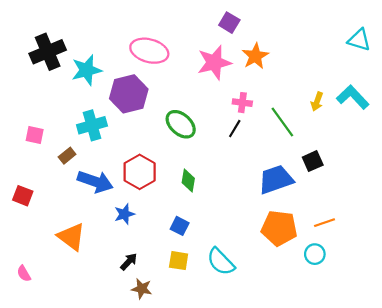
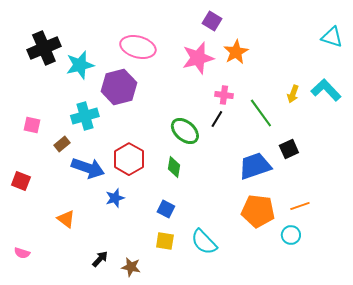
green ellipse: (181, 124) -> (185, 131), moved
orange triangle: (71, 237) -> (66, 219), size x0.7
black arrow: (129, 262) -> (100, 259), moved
pink semicircle: (24, 274) -> (22, 253), turned -42

